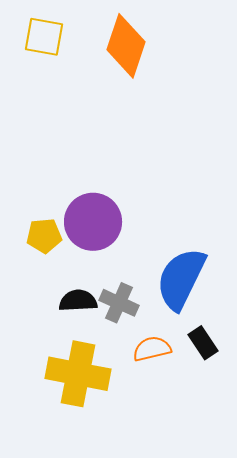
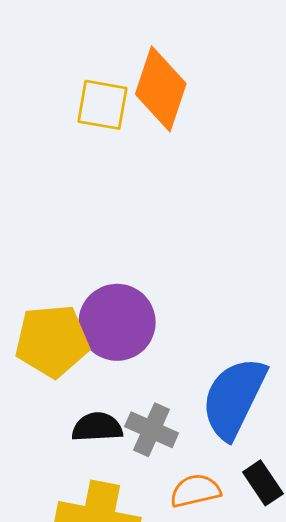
yellow square: (44, 37) -> (102, 105), moved
yellow pentagon: (44, 236) -> (52, 341), size x1.6

